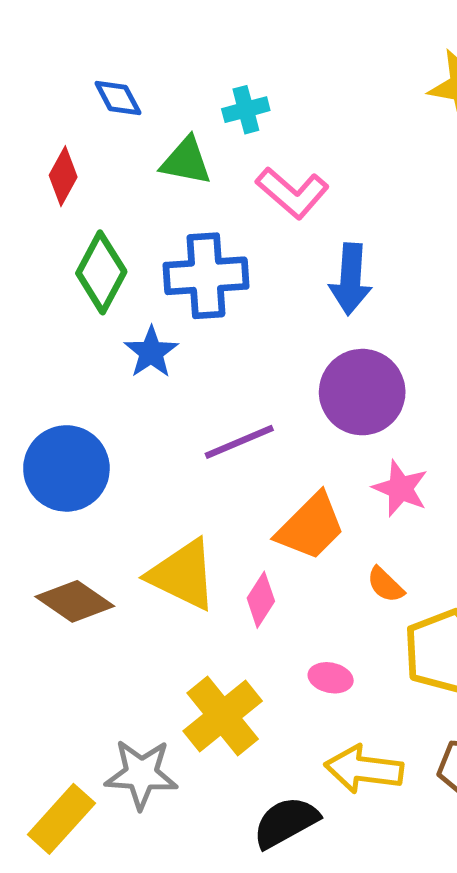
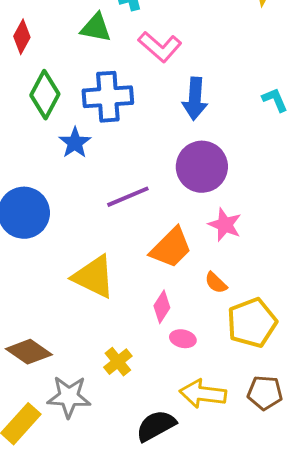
pink diamond: (261, 600) -> (162, 307), moved
brown diamond: (75, 601) -> (29, 352), moved
yellow cross: (223, 716) -> (118, 362), size x0.6

